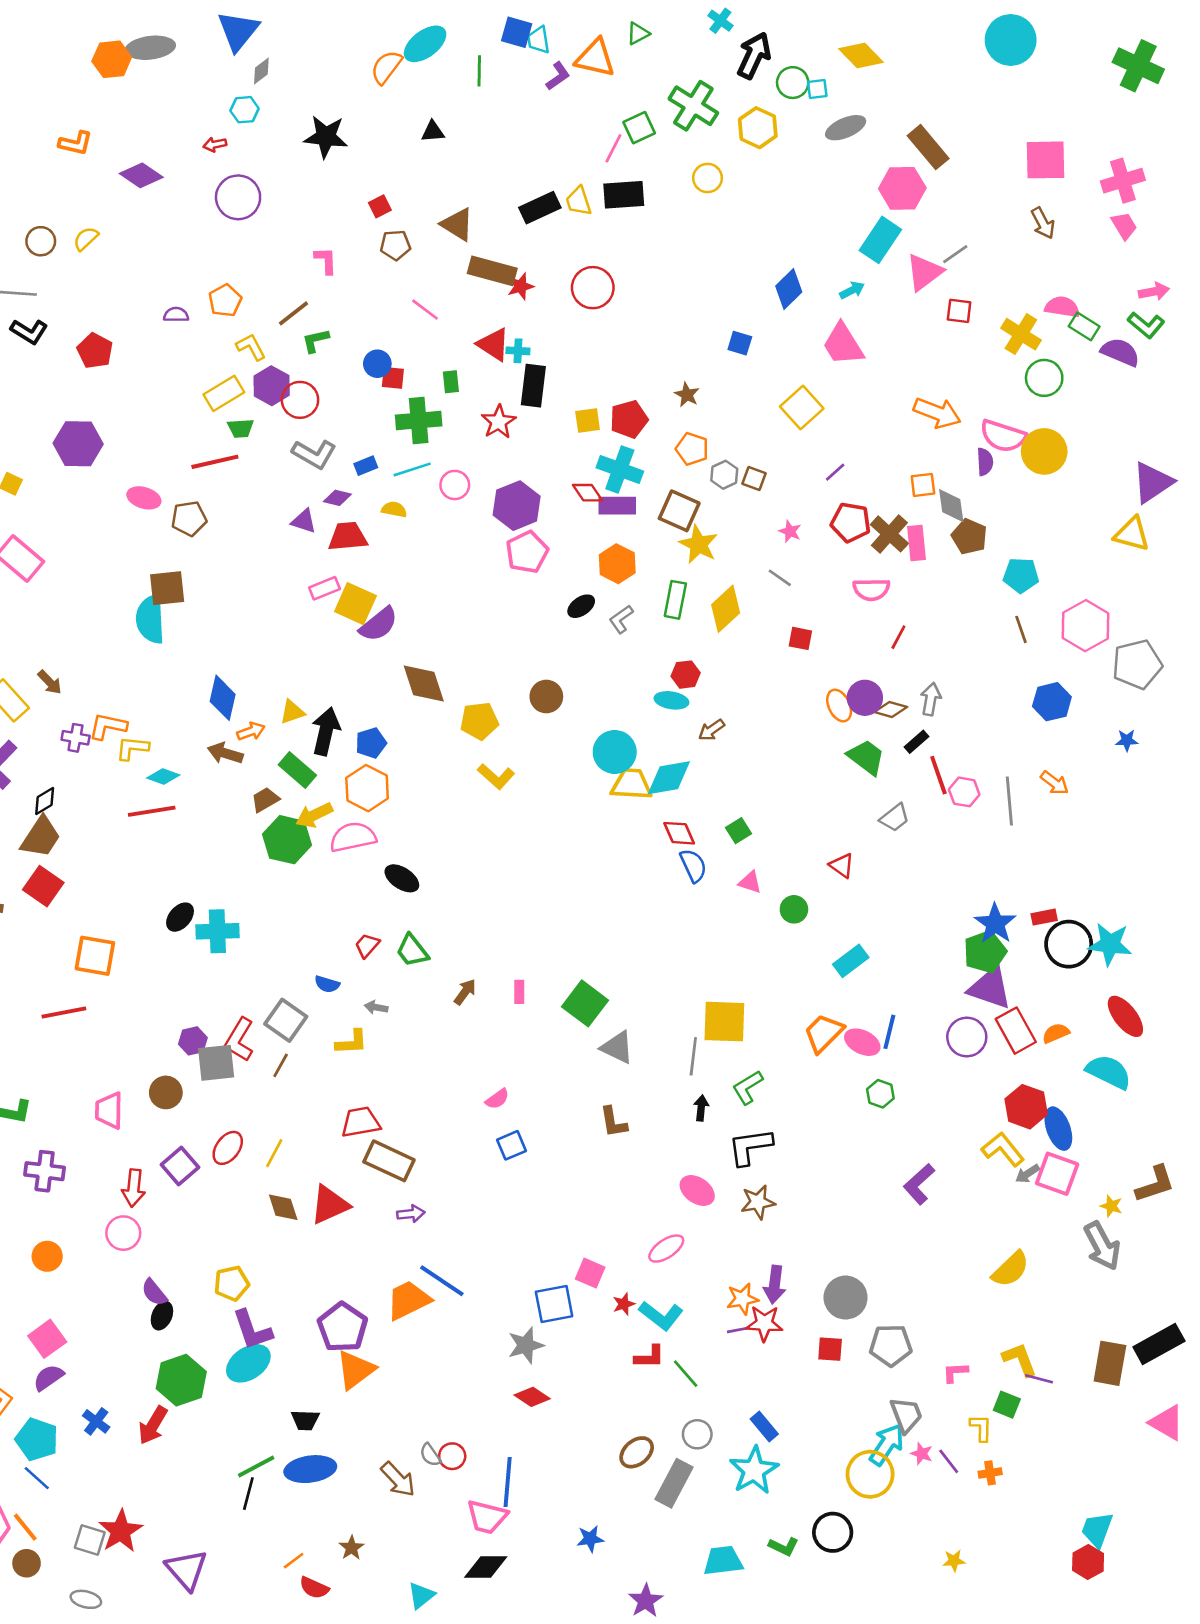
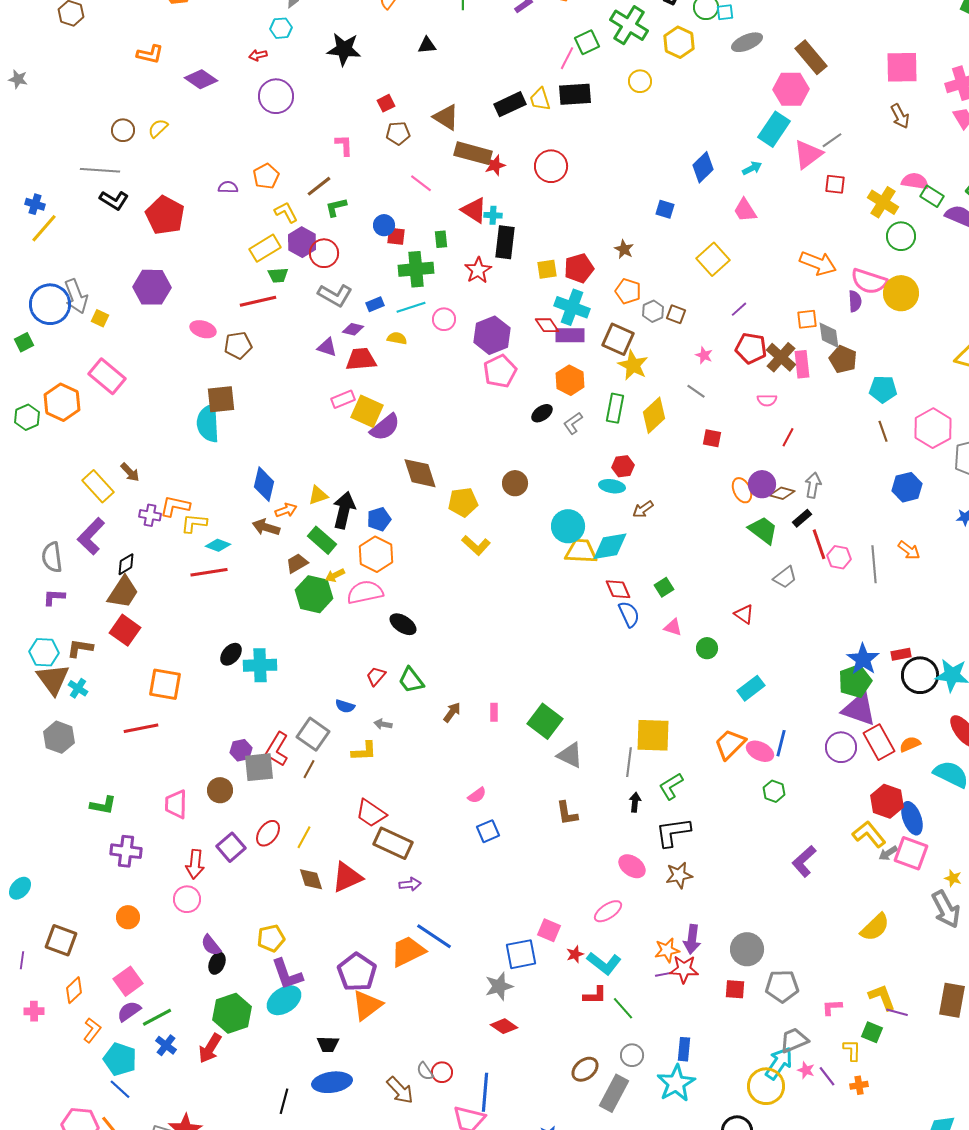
pink trapezoid: (843, 344) -> (745, 210), size x0.7
red pentagon: (95, 351) -> (165, 215), size x1.4
pink semicircle: (871, 589) -> (767, 400), size x0.7
yellow arrow: (314, 815) -> (335, 575), size x0.7
red trapezoid: (361, 1122) -> (371, 813), turned -136
gray trapezoid: (906, 1415) -> (794, 1040), turned -92
blue rectangle: (764, 1427) -> (684, 1049), turned 45
green line: (256, 1467) -> (157, 1017), moved

